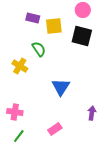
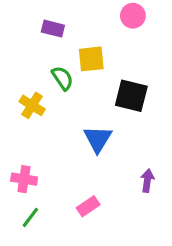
yellow square: (54, 26) -> (91, 59), moved
black square: (82, 36) -> (131, 96), moved

